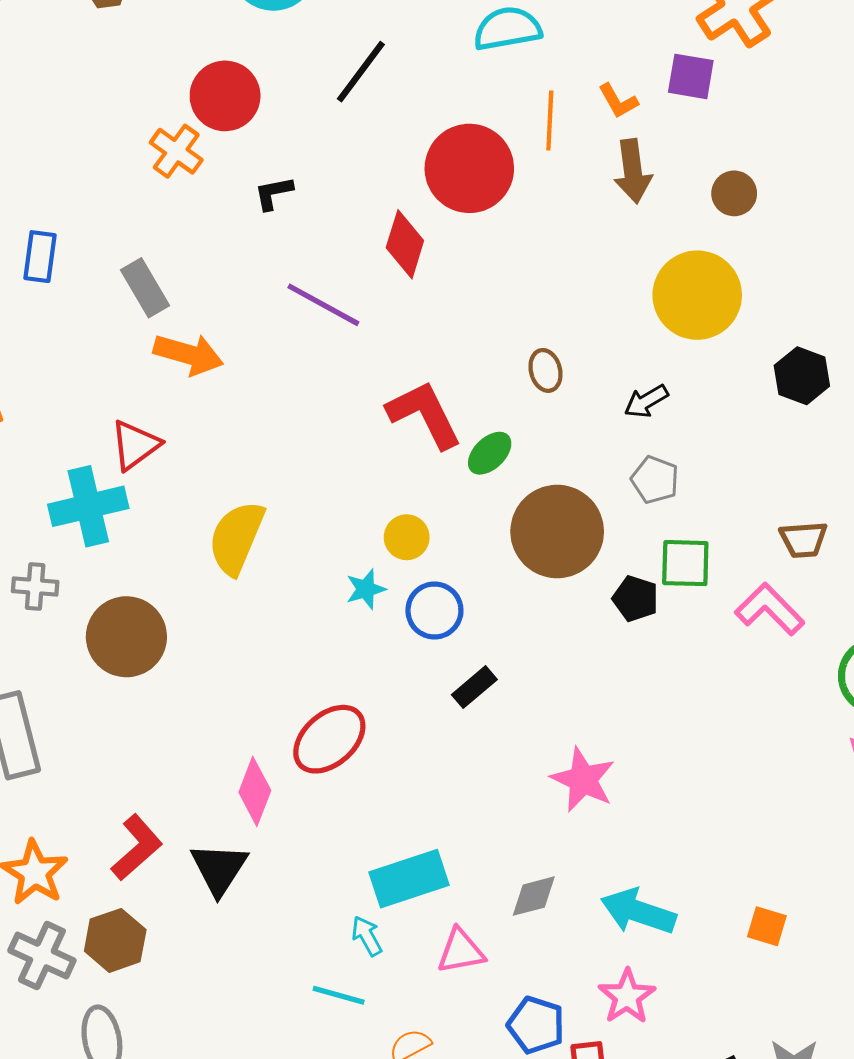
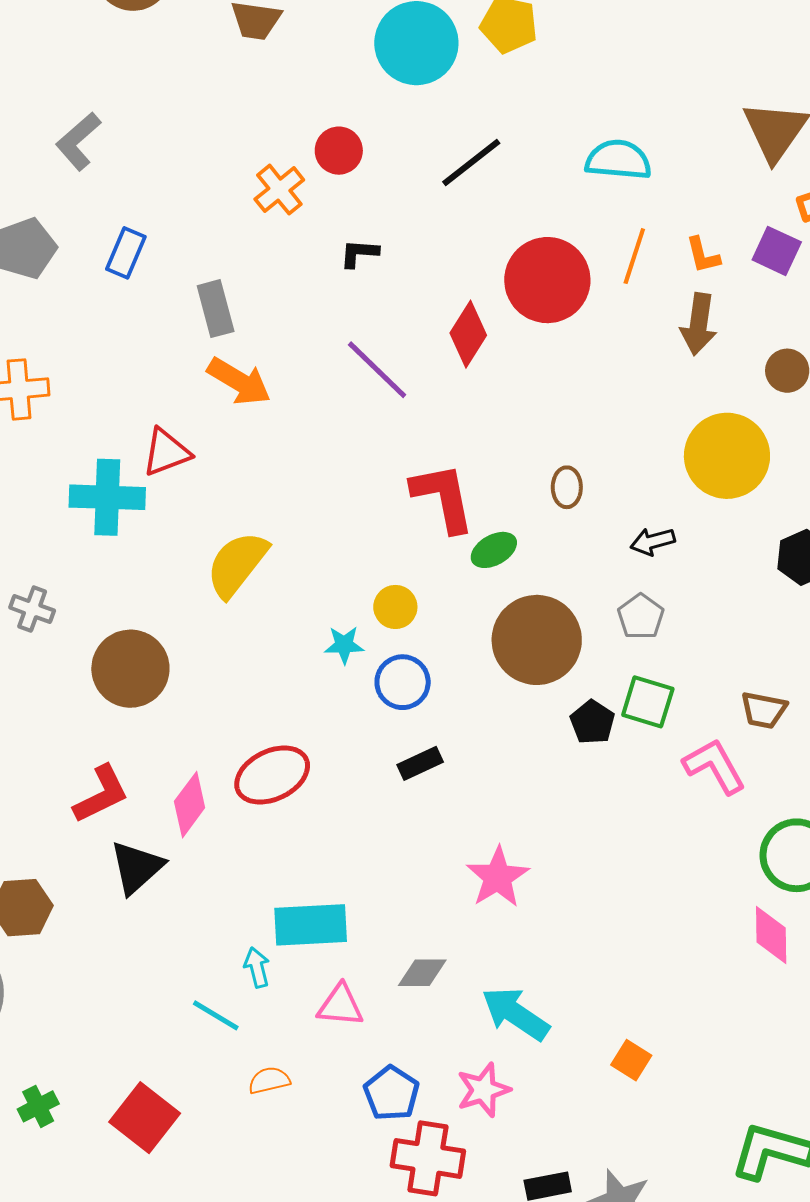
red circle: (225, 96) -> (339, 151), size x0.7
gray cross: (35, 587) -> (32, 609), moved
brown circle: (126, 637) -> (130, 669), moved
red L-shape: (137, 847) -> (101, 794), moved

